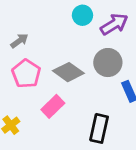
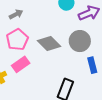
pink rectangle: (53, 106) -> (21, 64), moved

